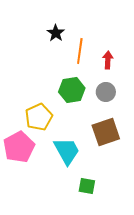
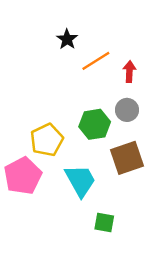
orange line: (80, 51) -> (96, 61), turned 50
green hexagon: (72, 90) -> (95, 124), moved

